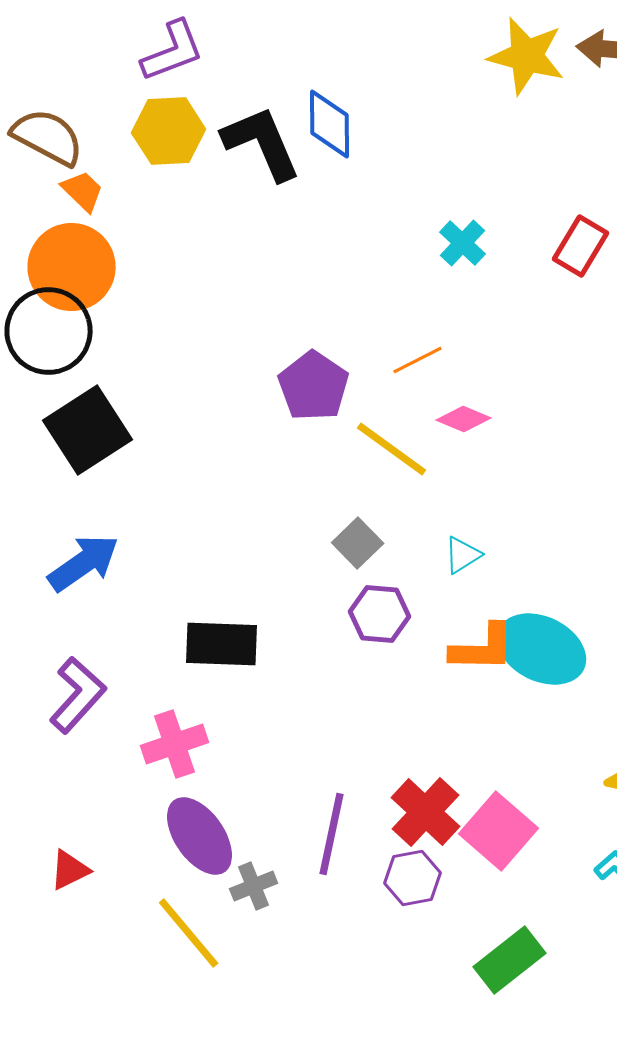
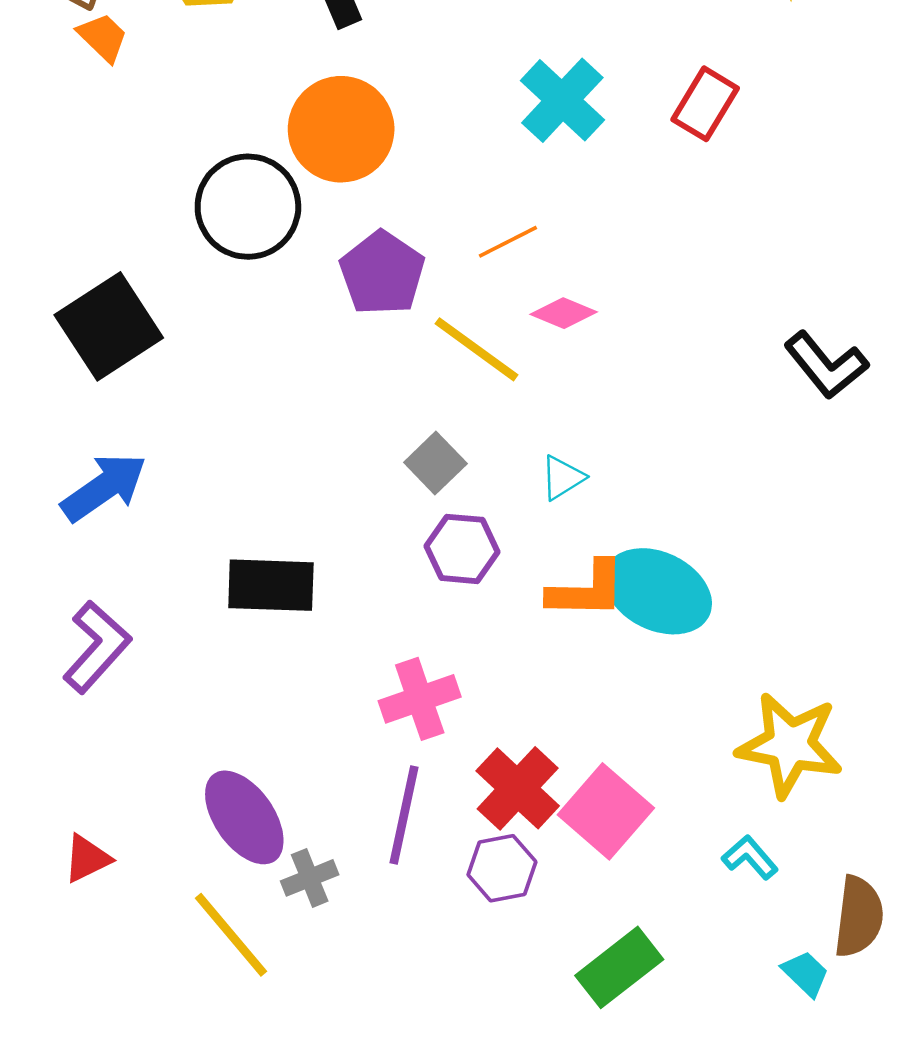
cyan cross: (463, 243) -> (562, 100), size x1.5
orange circle: (72, 267) -> (341, 129), moved
black circle: (49, 331) -> (248, 207), moved
pink cross: (175, 744) -> (420, 699), moved

